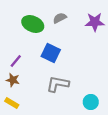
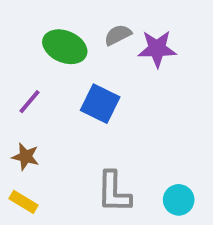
purple star: (95, 22) -> (157, 49), moved
purple line: (16, 61) -> (29, 102), moved
gray L-shape: (58, 84) -> (114, 192), moved, turned -100

